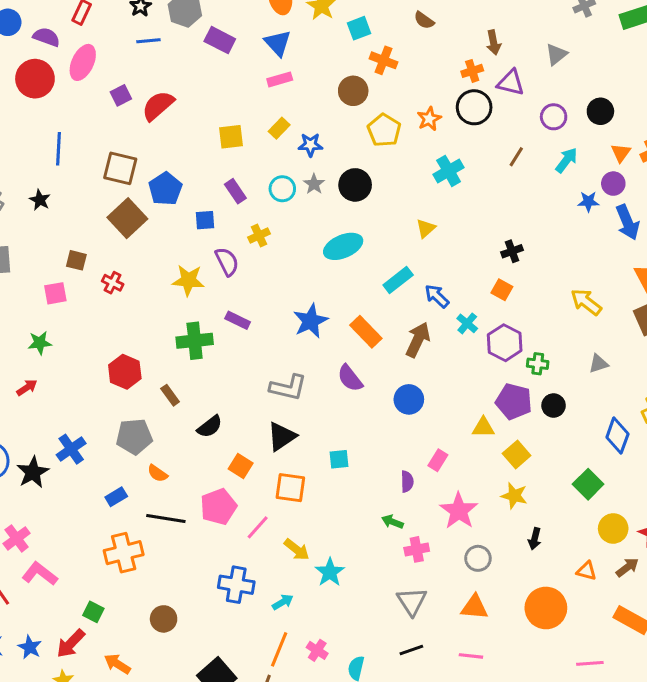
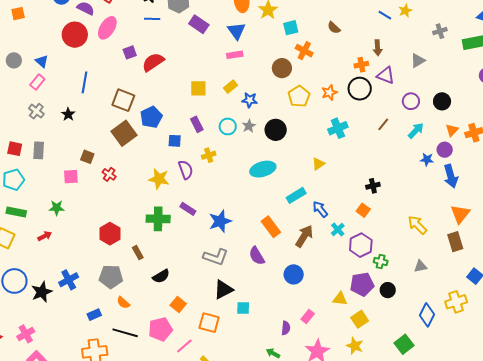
blue star: (311, 321) -> (220, 221), moved
purple pentagon: (514, 401) -> (362, 284), turned -30
black triangle: (282, 436) -> (223, 290), moved

